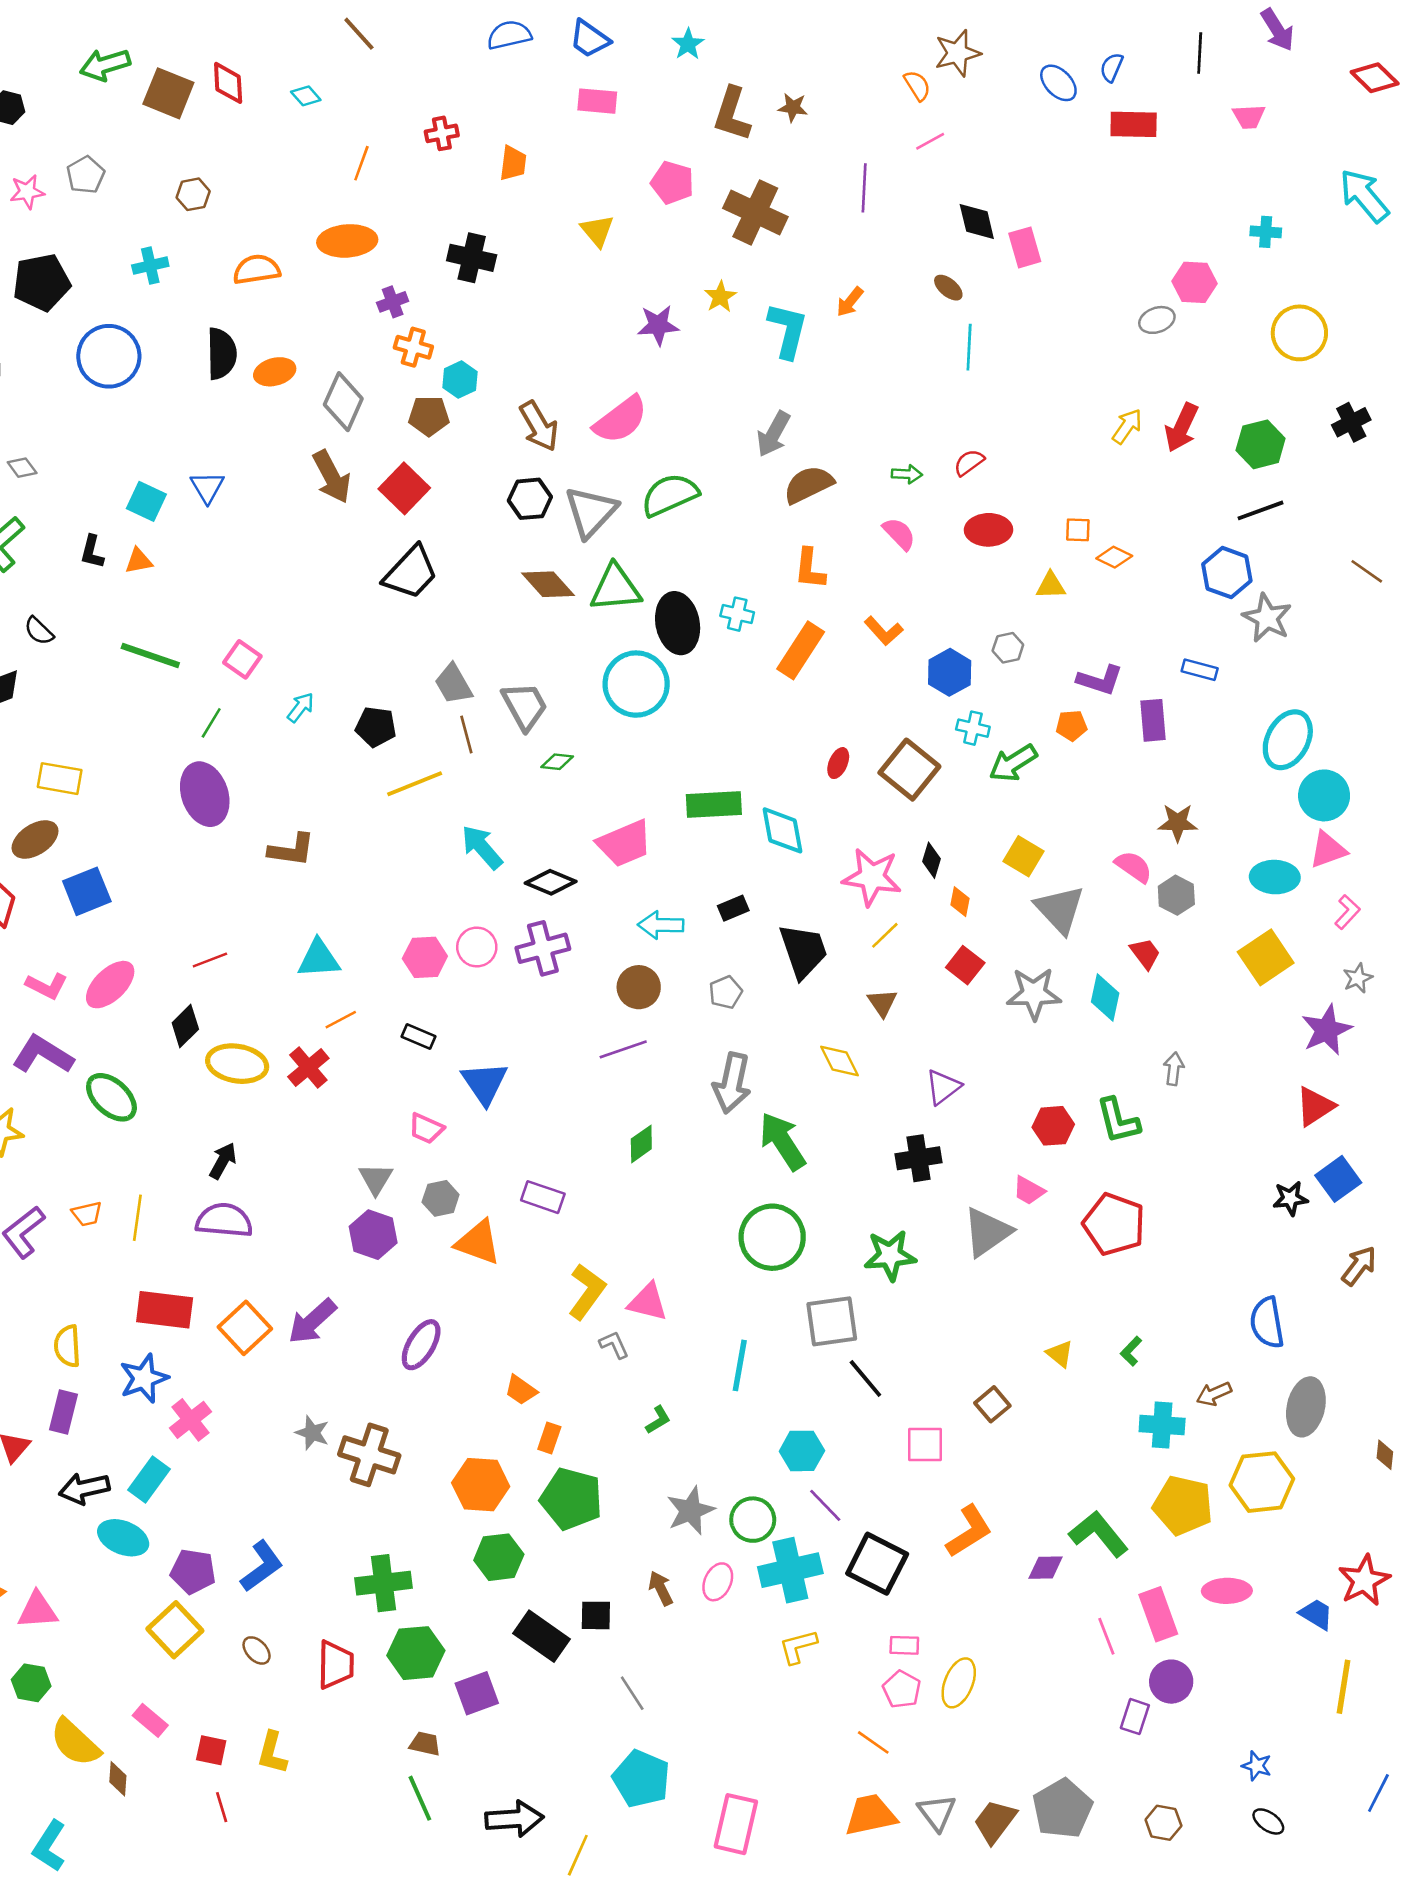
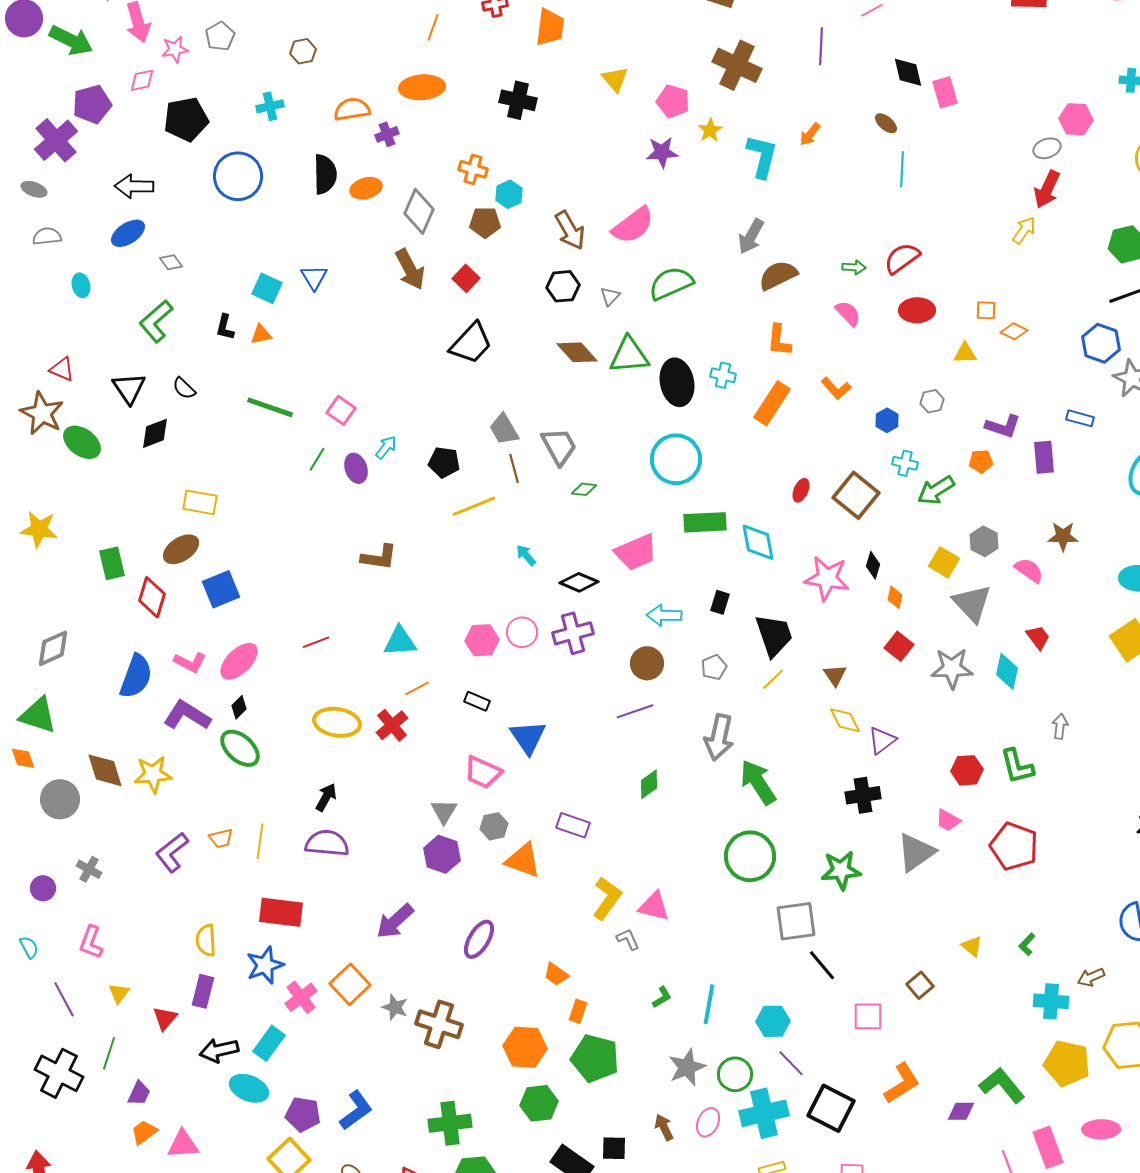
orange trapezoid: (513, 163) -> (550, 27), size x1.4
pink pentagon: (672, 183) -> (673, 101), moved
purple cross: (393, 302) -> (387, 134), moved
red arrow: (1182, 428) -> (1047, 189), moved
red semicircle: (969, 462) -> (902, 258), size x1.5
red square: (404, 488) -> (466, 278), size x0.7
gray triangle: (591, 512) -> (610, 296), size x0.5
blue hexagon: (950, 672) -> (887, 420), size x0.7
cyan circle: (636, 684) -> (676, 459), moved
purple ellipse: (205, 794) -> (356, 468), moved, size x0.6
cyan arrow: (482, 847) -> (526, 555), size x0.6
gray hexagon: (1176, 895) -> (984, 541), moved
black rectangle: (733, 908) -> (720, 602), turned -50
yellow line: (885, 935) -> (773, 679), moved
black diamond: (185, 1026) -> (239, 707), moved, size x0.7
yellow diamond: (840, 1061) -> (845, 720), moved
pink trapezoid: (426, 1128) -> (483, 772), size x1.4
orange square: (245, 1328) -> (350, 984), moved
cyan line: (740, 1365) -> (709, 1004), moved

